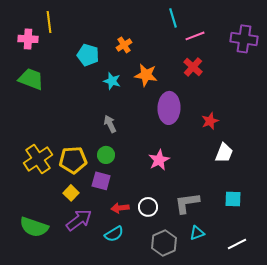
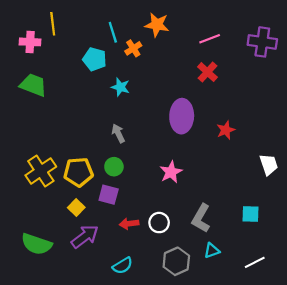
cyan line: (173, 18) -> (113, 32), moved
orange star: (146, 75) -> (157, 25), moved
white trapezoid: (224, 153) -> (269, 165), moved, turned -40
gray L-shape: (187, 203) -> (201, 218), turned -52
cyan semicircle: (114, 234) -> (123, 266), moved

